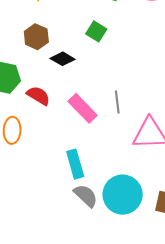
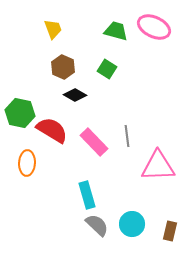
brown hexagon: (36, 37) -> (63, 67), moved
red semicircle: (38, 96) -> (52, 130), size x1.4
cyan circle: (123, 195) -> (132, 224), size x0.7

